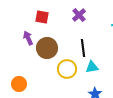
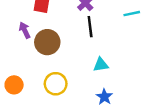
black line: (83, 48) -> (90, 27), moved
yellow circle: (67, 69) -> (56, 84), moved

